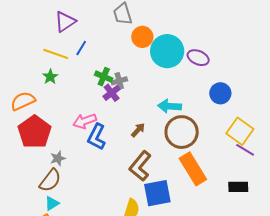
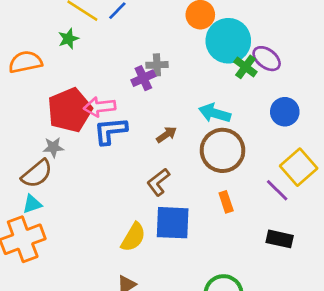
green cross: (104, 77) -> (245, 67), moved
red pentagon: (35, 132) -> (70, 110), moved
blue L-shape: (97, 137) -> (110, 131), turned 44
purple line: (245, 150) -> (277, 190), moved
brown L-shape: (140, 166) -> (158, 182), size x0.7
orange rectangle: (193, 169) -> (226, 202), size x0.5

